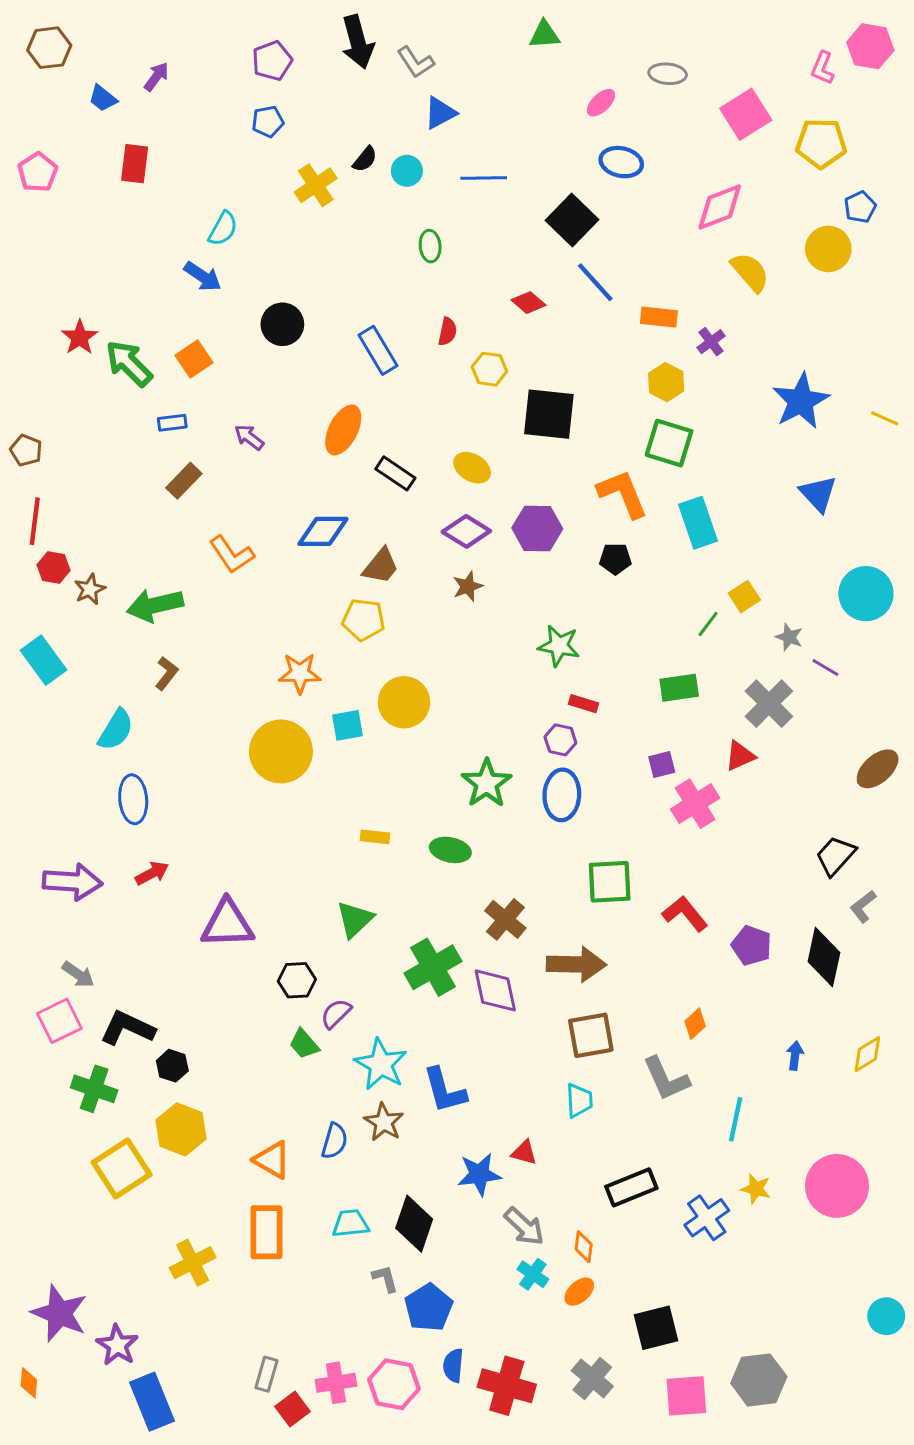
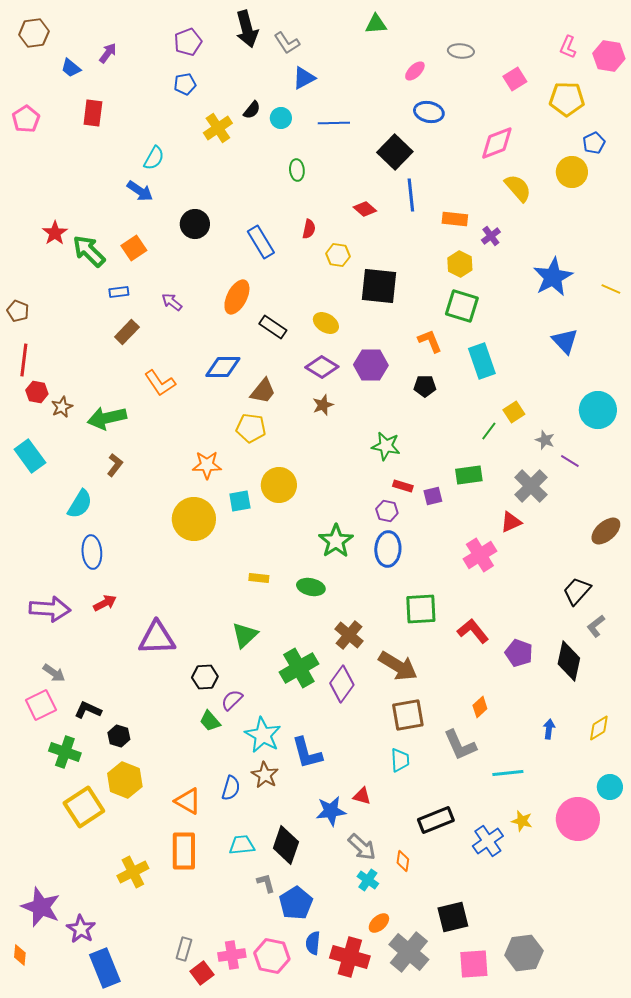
pink hexagon: (870, 46) -> (609, 56), moved
pink square: (746, 114) -> (515, 79), size x0.7
blue line: (595, 282) -> (411, 195), turned 36
orange L-shape: (623, 494) -> (430, 341), size x0.7
purple square: (662, 764) -> (433, 496), moved
brown arrow: (576, 964) -> (398, 666), turned 30
purple diamond: (495, 990) -> (342, 684), turned 48
black L-shape: (127, 1028) -> (88, 710), size x0.7
cyan line: (736, 1119) -> (508, 773), turned 72
orange ellipse: (579, 1292) -> (379, 923), moved
cyan circle: (886, 1316) -> (610, 787), moved
gray cross: (592, 1378) -> (409, 952), size x1.4

